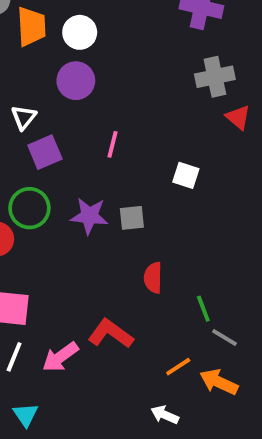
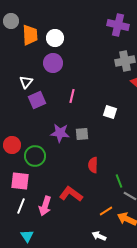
green circle: (29, 208) -> (35, 156), moved
pink arrow: (60, 357) -> (45, 206), turned -36

